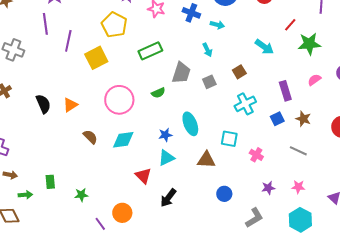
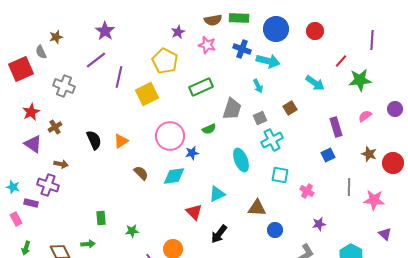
purple line: (45, 24) -> (96, 60), turned 60
cyan arrow: (217, 25) -> (268, 61), size x1.6
cyan cross: (245, 104) -> (272, 140), moved
brown star: (303, 119) -> (369, 154), moved
blue star: (165, 135) -> (192, 153), moved
gray line: (298, 151) -> (349, 187), turned 66
brown triangle: (206, 160) -> (257, 208), moved
brown arrow: (10, 175) -> (61, 164), moved
pink star: (298, 187) -> (374, 200), moved, size x1.5
green arrow: (25, 195) -> (88, 244), moved

